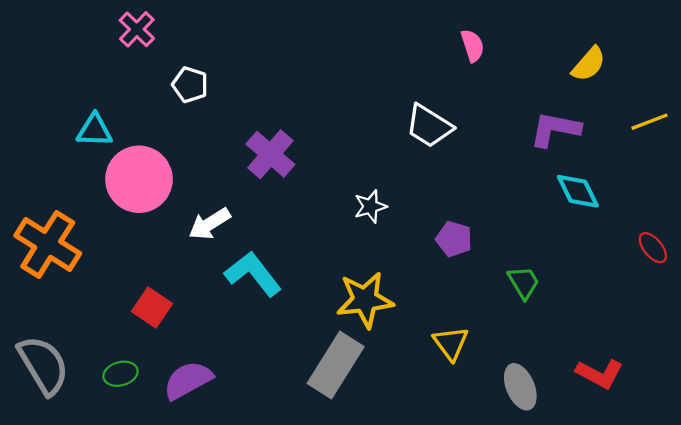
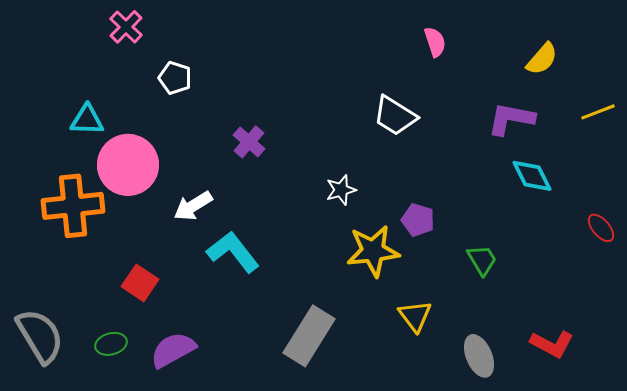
purple cross: (270, 154) -> (249, 142), size x0.7
orange cross: (48, 244) -> (73, 206), moved, turned -38
yellow star: (365, 300) -> (373, 251), moved

